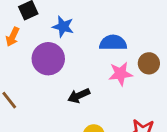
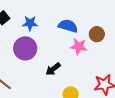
blue semicircle: (113, 43) -> (68, 26), turned 30
pink star: (120, 74) -> (79, 46), turned 30

